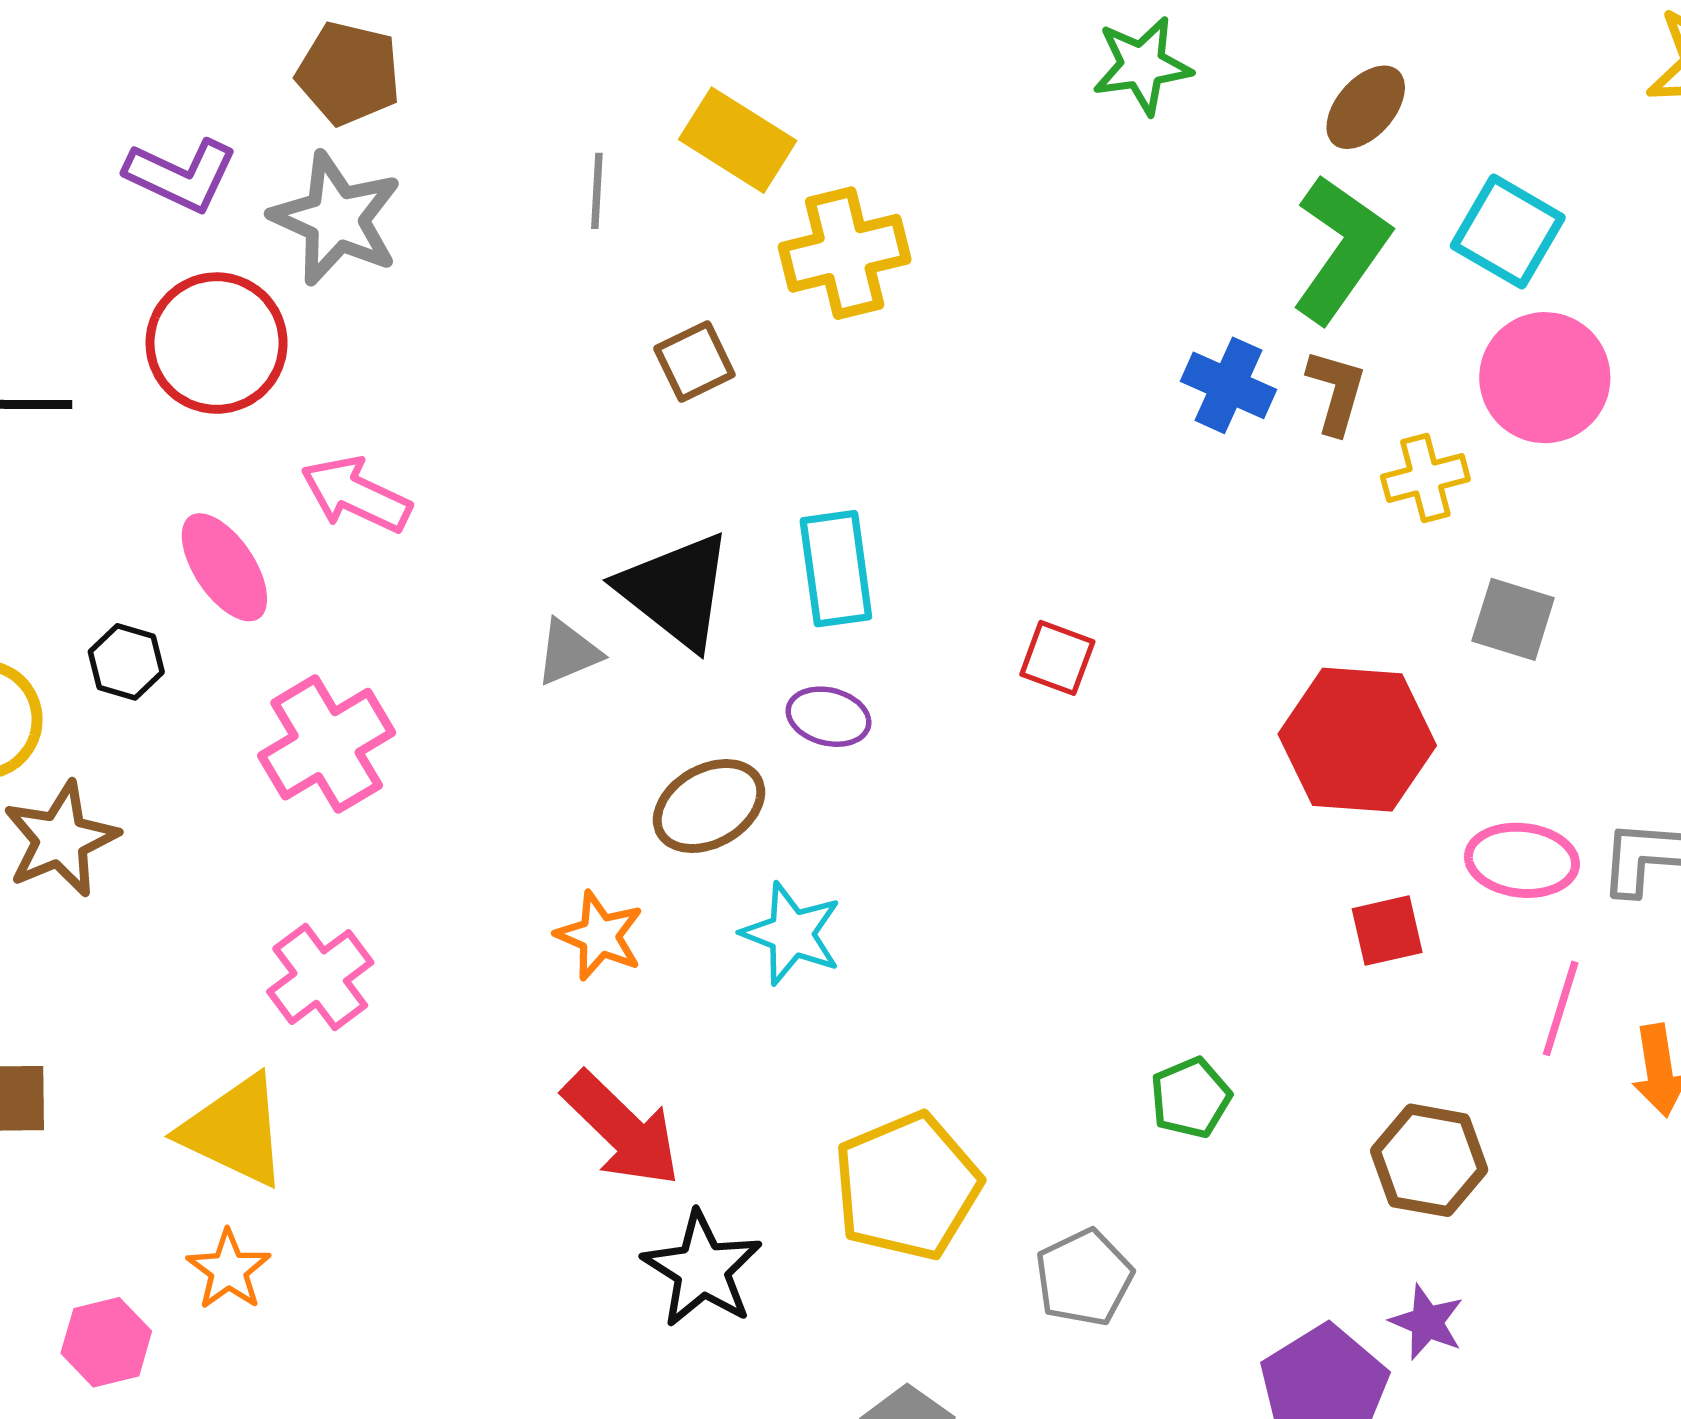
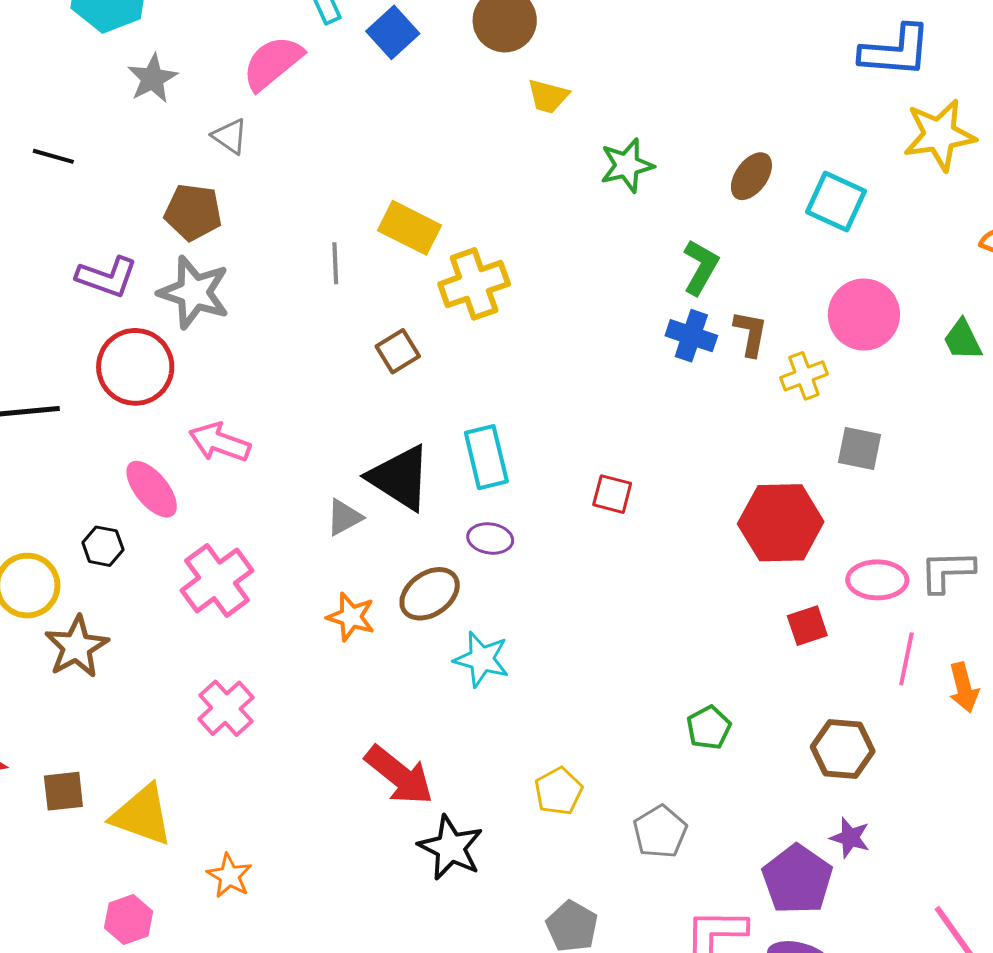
cyan square: (1508, 232) -> (836, 202), moved
green L-shape: (1341, 249) -> (701, 267), moved, size x0.7
orange star: (600, 936) -> (351, 617), moved
yellow triangle: (235, 1131) -> (142, 815), moved
yellow pentagon: (907, 1186) -> (558, 791), size x0.6
orange star: (229, 1270) -> (229, 876), moved

